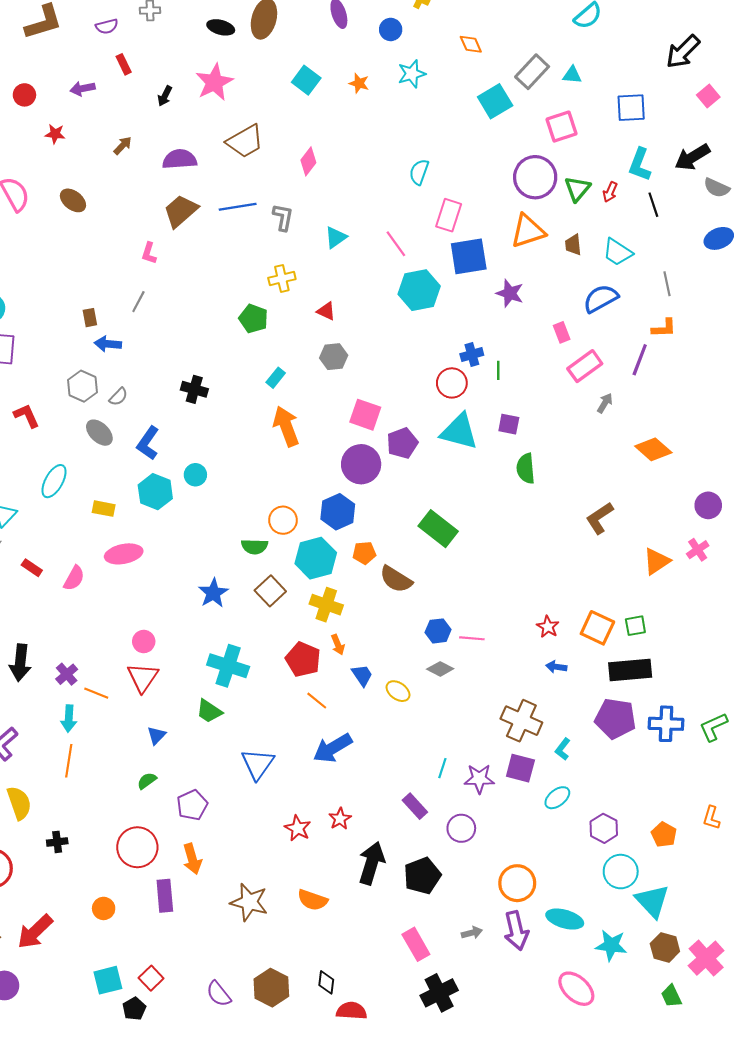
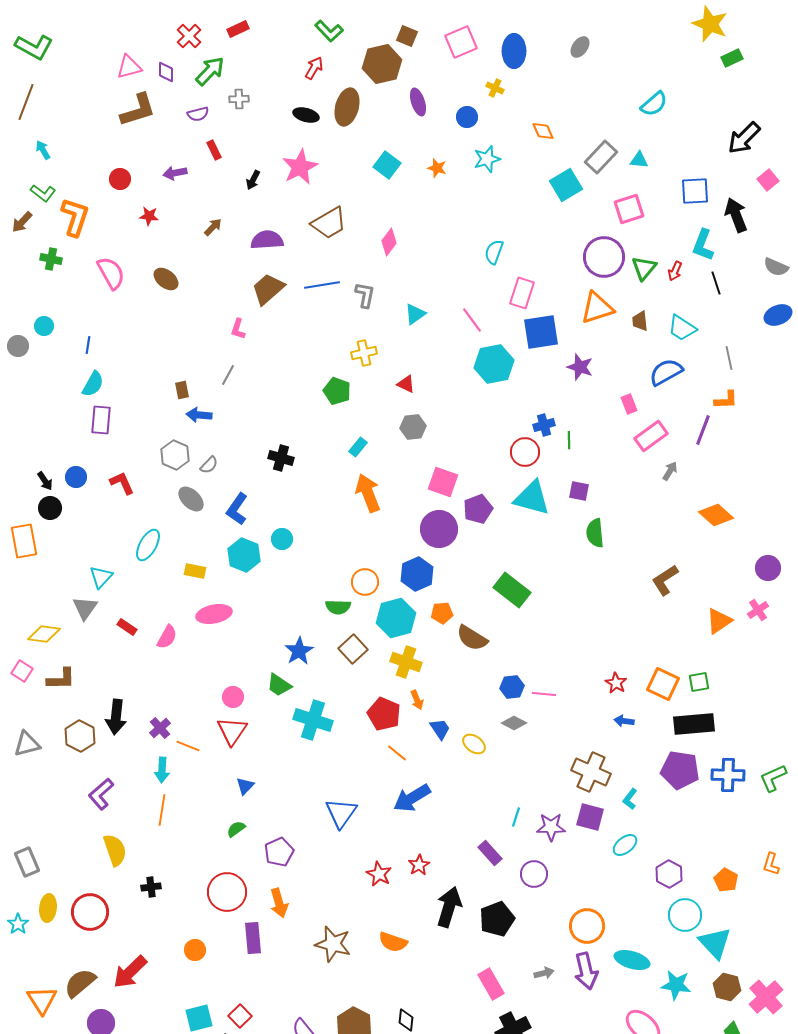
black arrow: (692, 157) -> (736, 215), moved, turned 100
green trapezoid: (209, 711) -> (279, 685), moved

